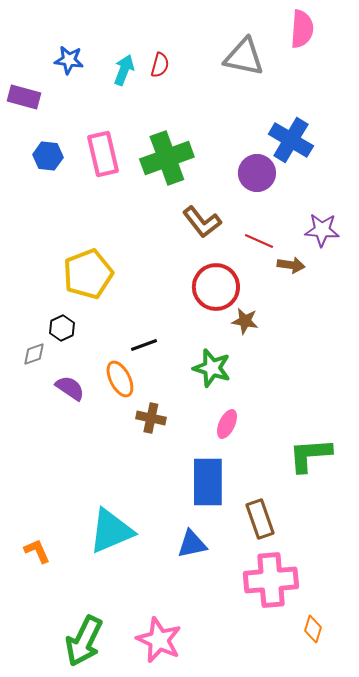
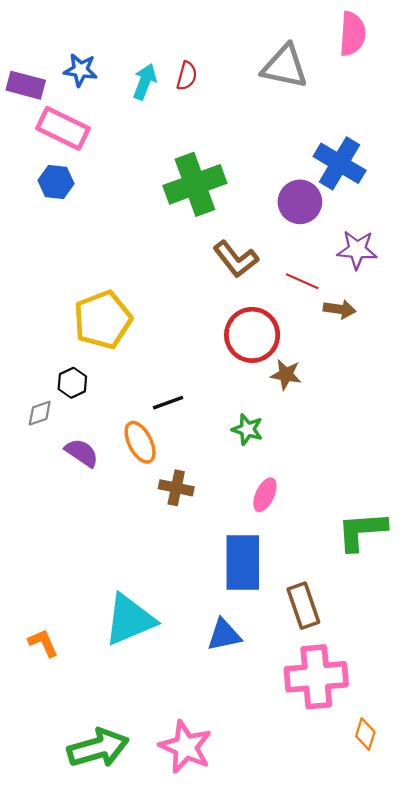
purple rectangle: (24, 97) -> (26, 85), moved
pink rectangle: (103, 154) -> (63, 128), moved, turned -51
purple star: (322, 230) -> (357, 250), moved
green star: (212, 368) -> (247, 429), size x0.7
green arrow: (84, 641) -> (98, 748), turned -132

